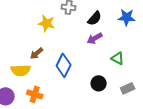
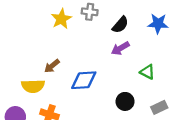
yellow star: (47, 23) -> (61, 19), moved, turned 30
blue diamond: (64, 65) -> (84, 80), turned 60

